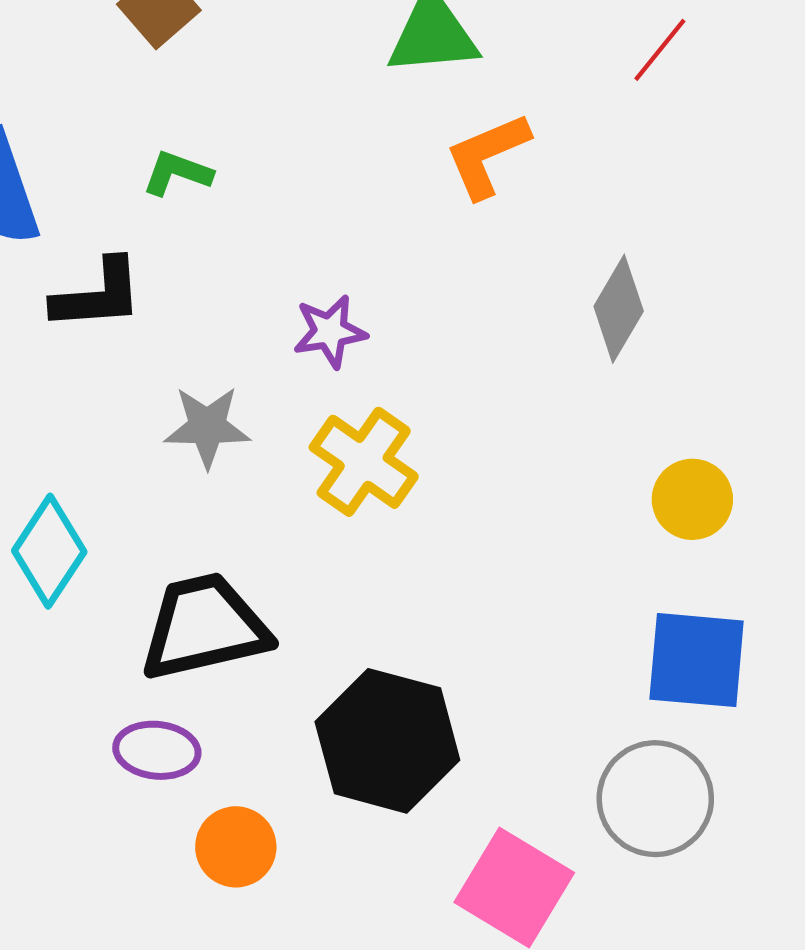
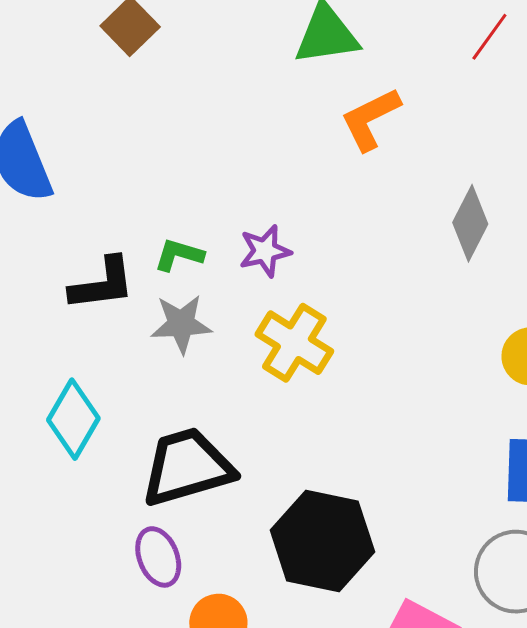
green L-shape: (177, 173) -> (179, 255), moved
black L-shape: (98, 295) -> (102, 284), moved
purple ellipse: (157, 750) -> (158, 557), turned 66

